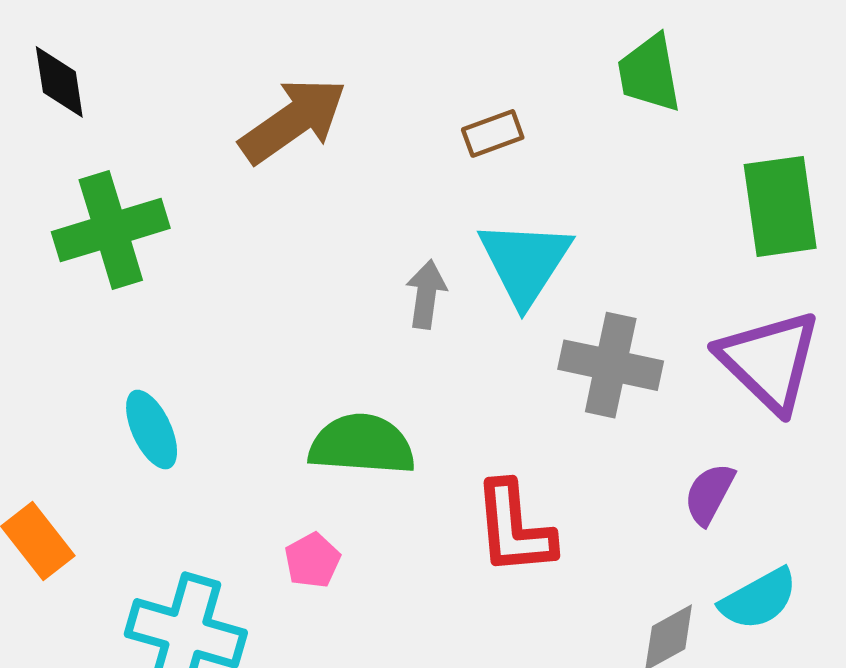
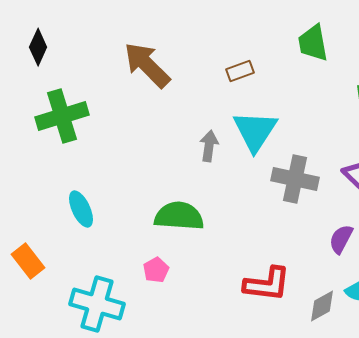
black diamond: (59, 82) -> (38, 47), turned 33
brown arrow: (293, 121) -> (147, 65), turned -100
red L-shape: (514, 528) -> (267, 284), moved, turned -78

